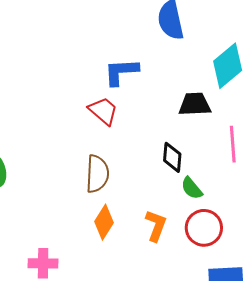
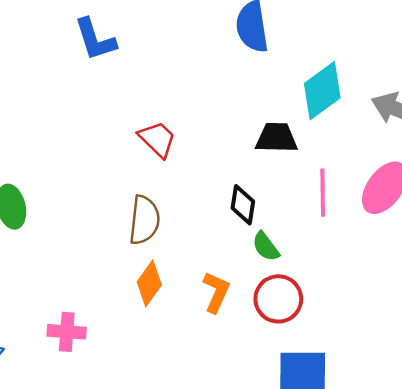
blue L-shape: (121, 72) -> (95, 39), moved, turned -108

